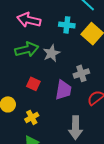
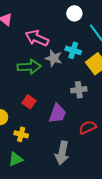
gray star: (51, 53) -> (54, 58), moved, turned 30
gray cross: (81, 73) -> (79, 90), moved
yellow cross: (32, 117) -> (21, 134), turned 32

